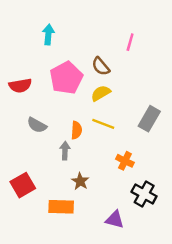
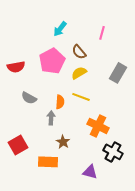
cyan arrow: (48, 34) -> (60, 29), moved, turned -147
gray rectangle: (149, 119) -> (118, 73), moved
orange cross: (125, 161) -> (98, 126), size x1.5

